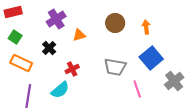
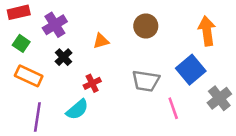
purple cross: (56, 19) -> (55, 25), moved
orange arrow: (146, 27) -> (207, 31), moved, size x1.6

